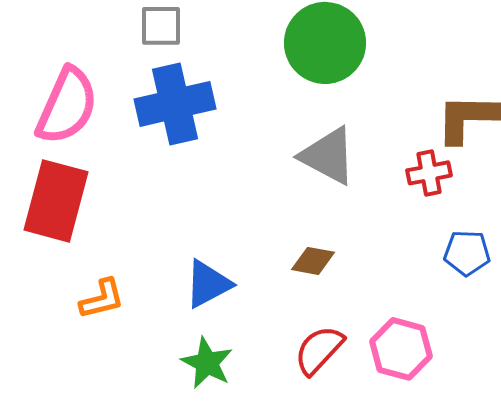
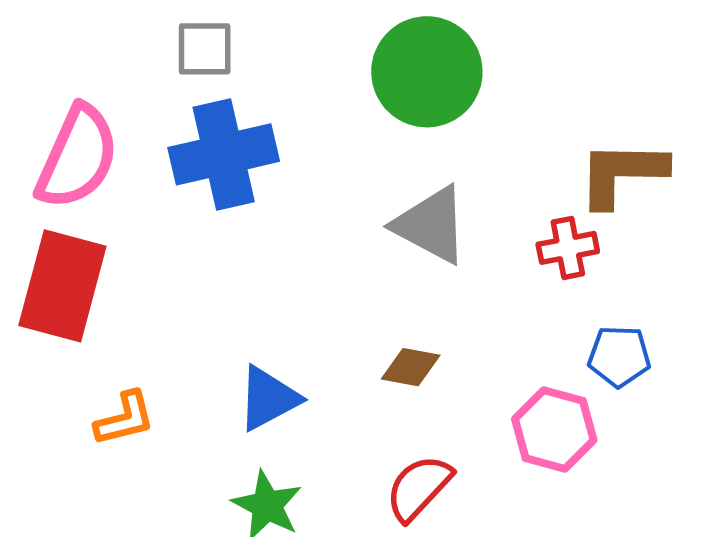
pink hexagon: (401, 349) -> (554, 430), moved

